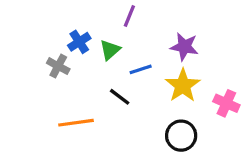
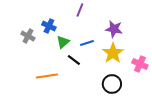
blue cross: (79, 42) -> (49, 26), turned -32
green triangle: (110, 50) -> (63, 42), moved
gray cross: (58, 66) -> (28, 36), moved

